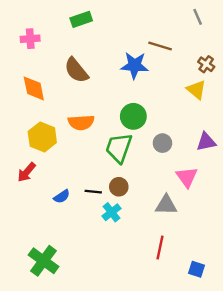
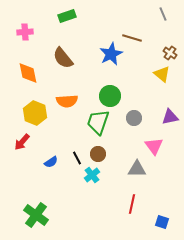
blue star: (135, 65) -> (111, 54), turned -30
black line: (93, 192) -> (77, 158), turned 56

